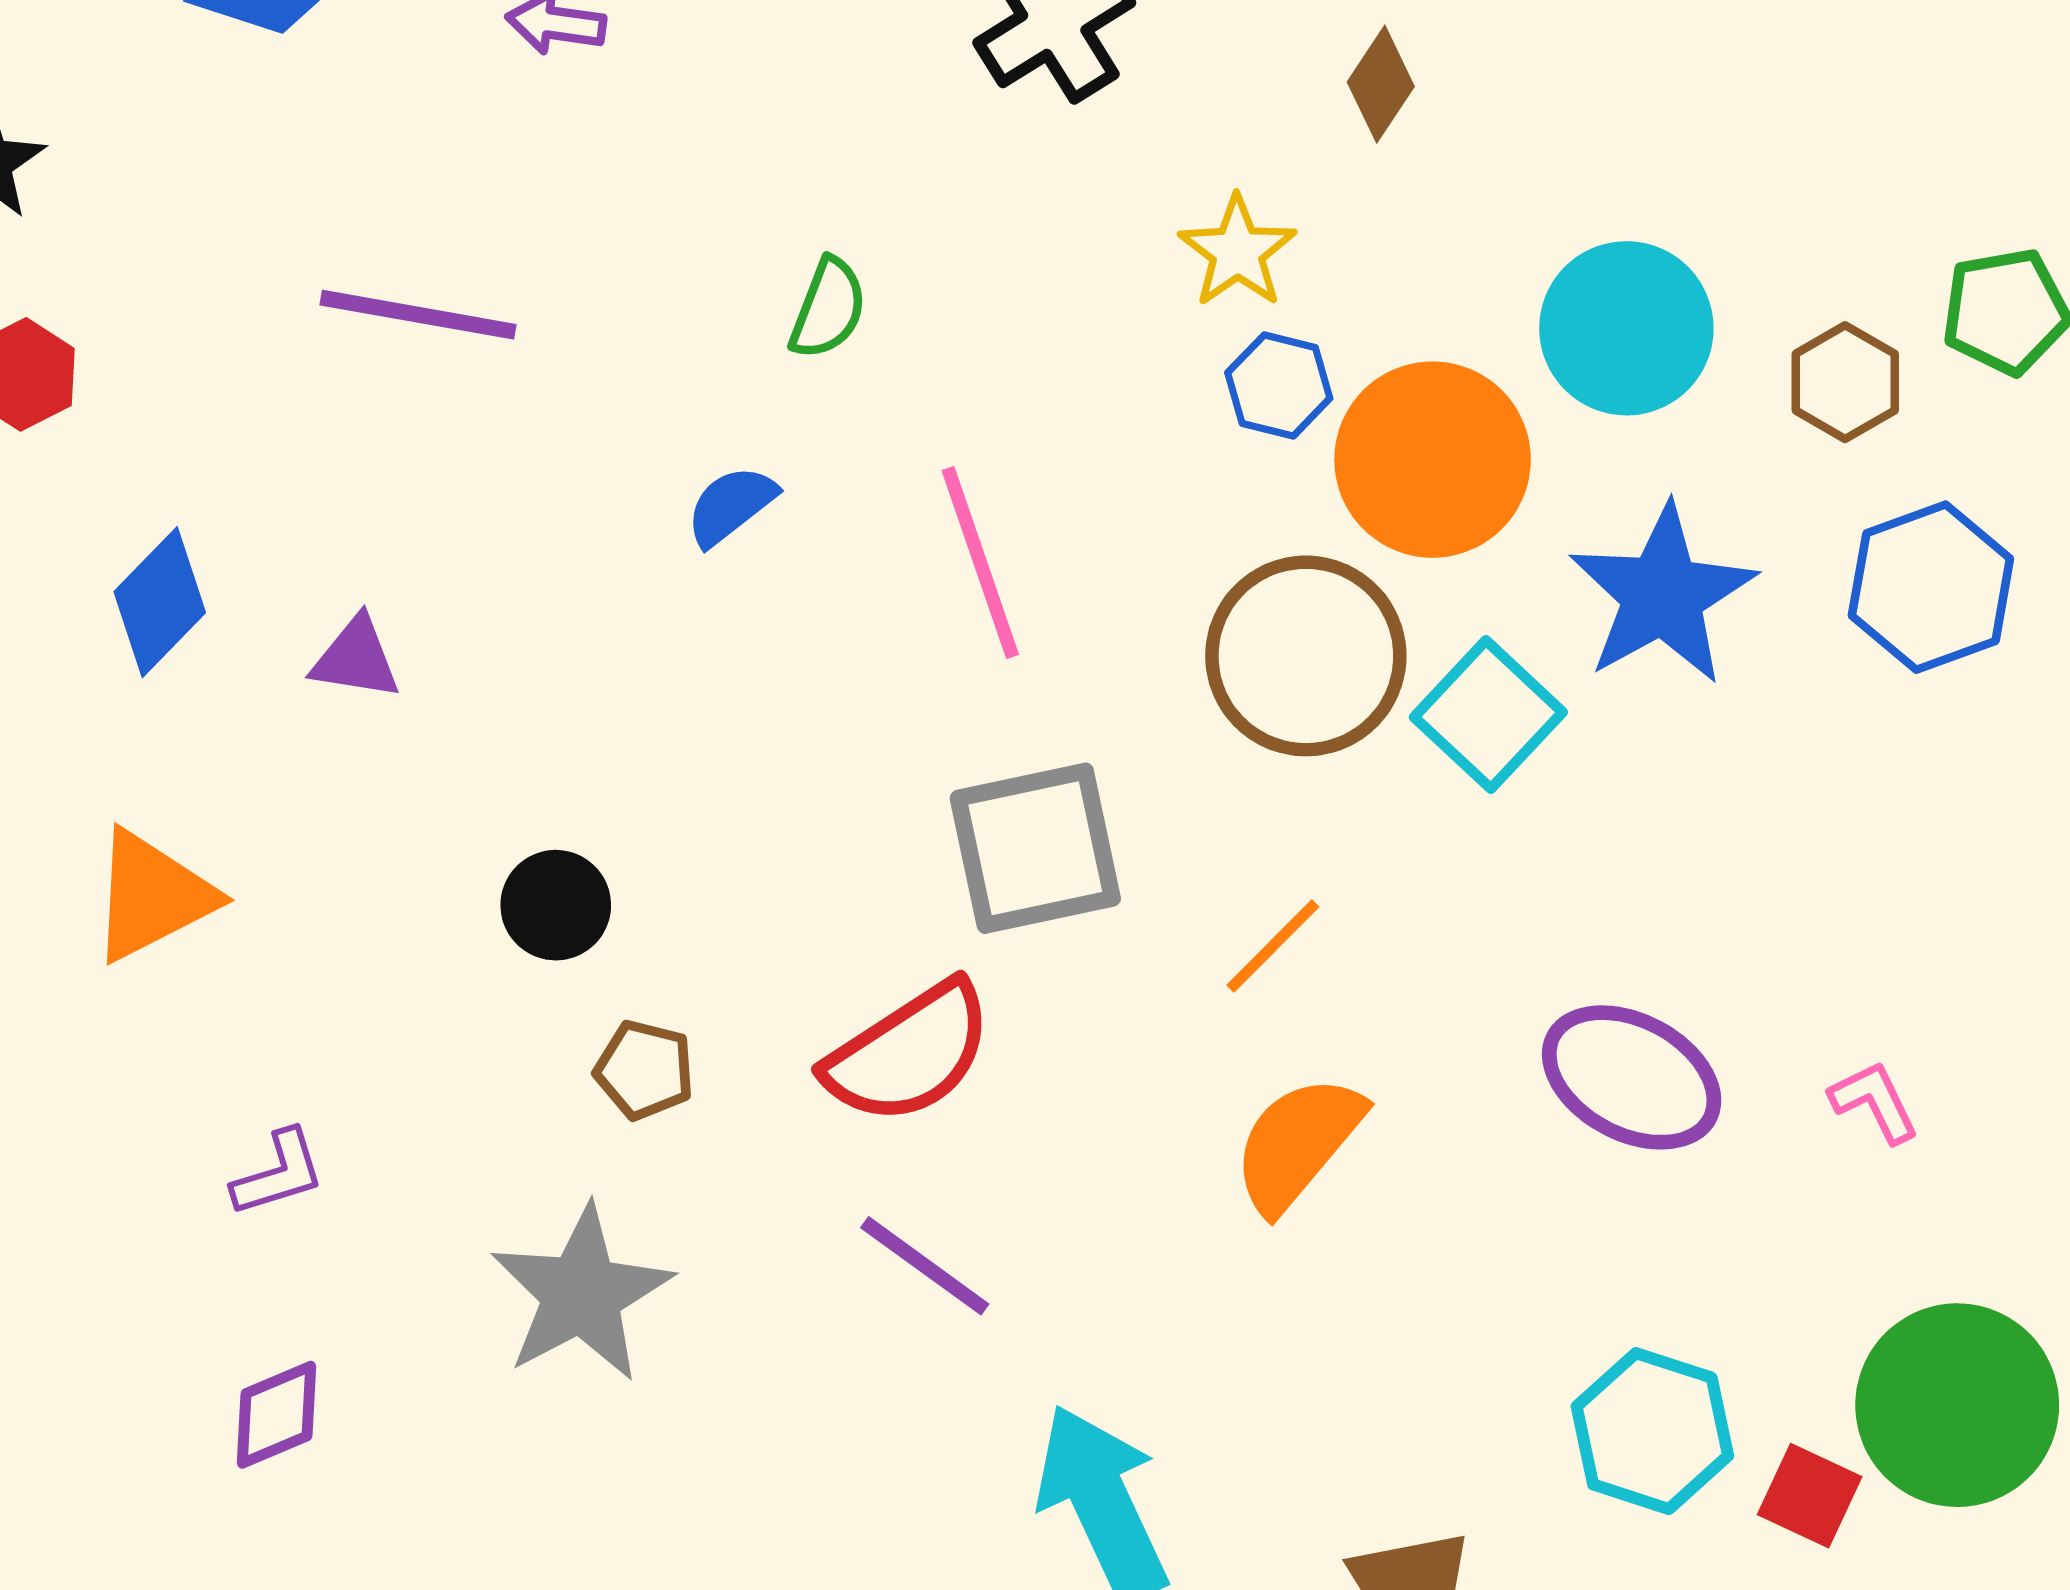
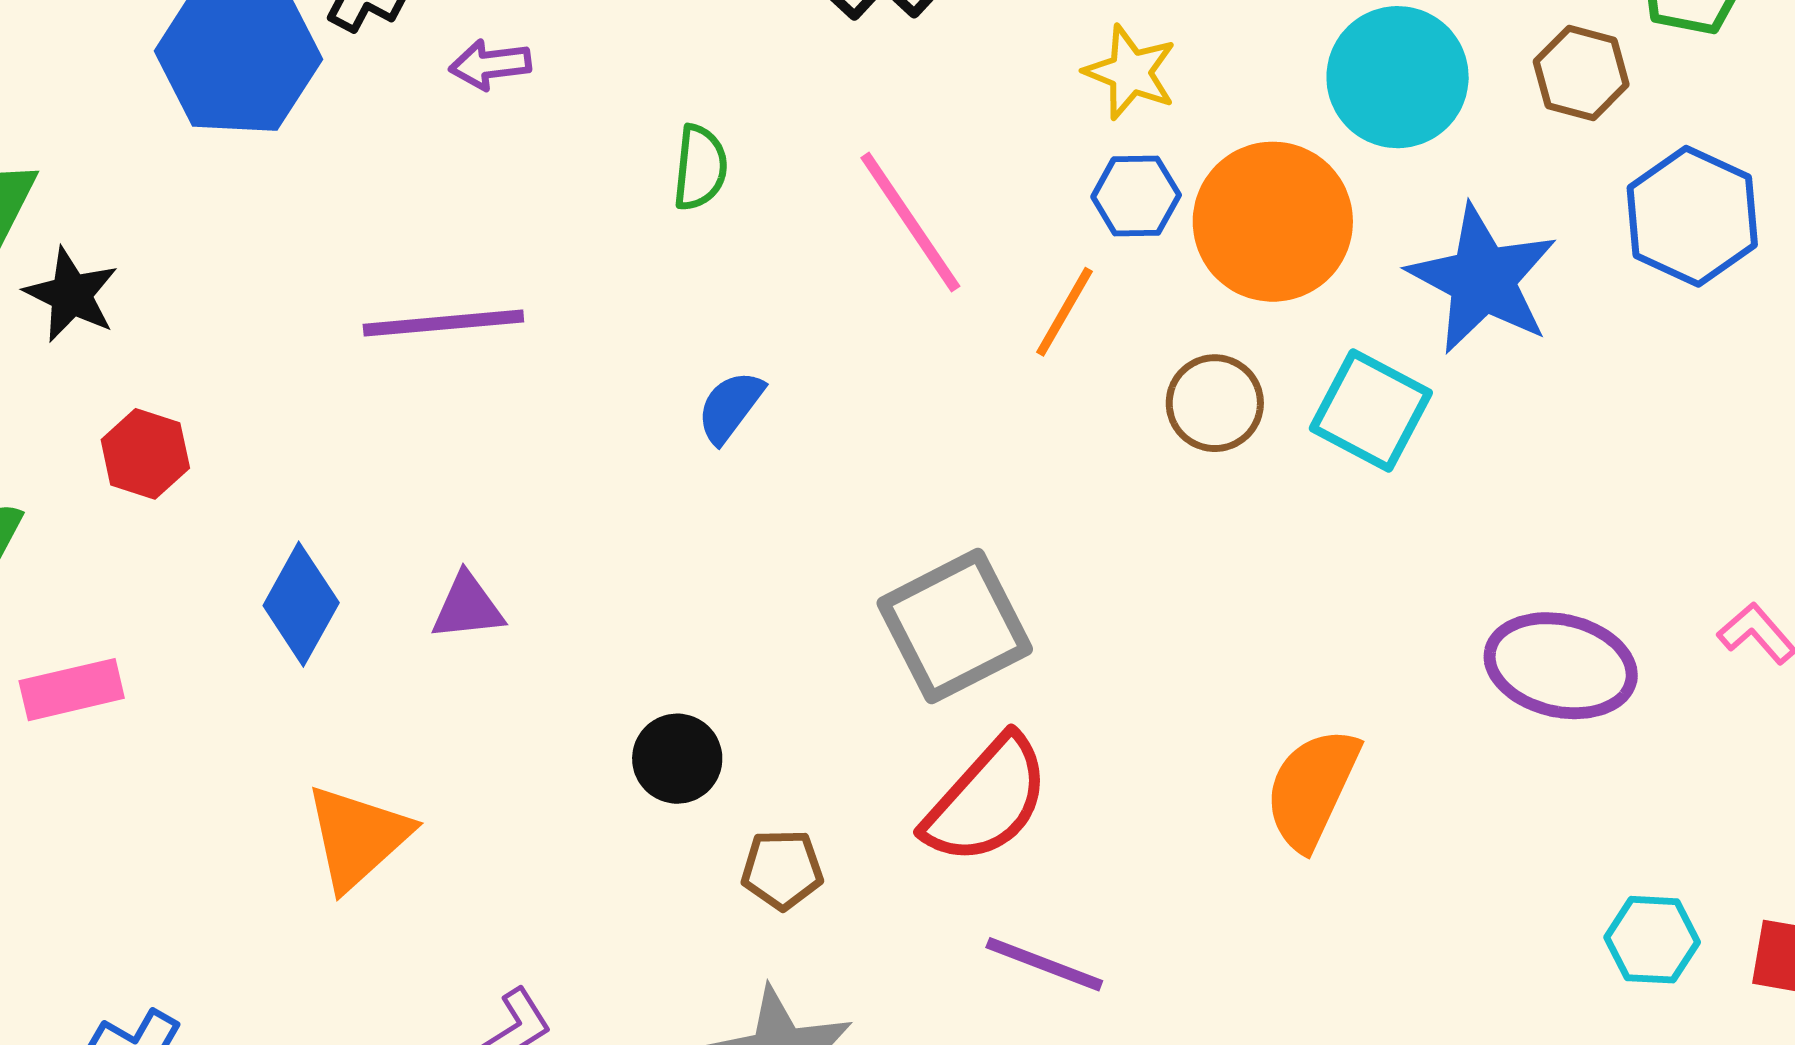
yellow star: (1237, 252) -> (1130, 72), moved
green semicircle: (828, 309) -> (700, 168), moved
pink line: (980, 563) -> (910, 222), moved
brown circle: (1306, 656) -> (1215, 403), size x0.6
gray square: (1035, 848) -> (955, 626), moved
orange line: (1273, 946) -> (1064, 312), moved
cyan hexagon: (1652, 1431) -> (1652, 940), size x0.7

